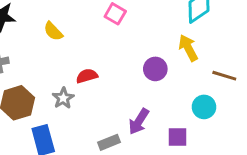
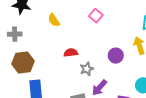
gray star: (63, 98) -> (87, 69), moved

